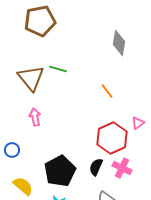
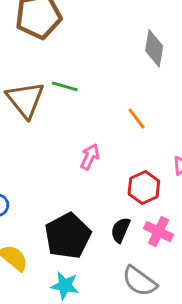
pink arrow: (35, 117) -> (90, 157), moved, turned 36
red hexagon: (112, 138) -> (144, 188), size x0.7

